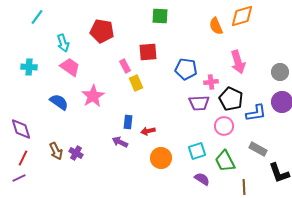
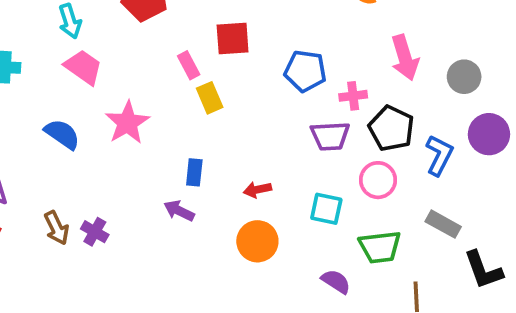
gray circle: (280, 72) -> (464, 77), moved
blue L-shape: (256, 113) -> (439, 155), turned -55
red arrow: (148, 131) -> (257, 190), moved
cyan square: (197, 151) -> (326, 209), moved, turned 30
green trapezoid: (225, 161) -> (380, 247), turned -70

